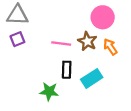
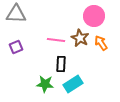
purple square: (17, 39) -> (16, 47), moved
cyan rectangle: (92, 78) -> (73, 84), moved

